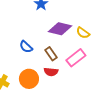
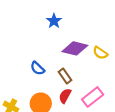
pink rectangle: (76, 58) -> (93, 97), moved
red semicircle: (51, 72) -> (65, 96), turned 112

